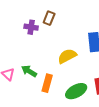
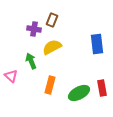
yellow semicircle: (67, 56) -> (52, 47), moved
green arrow: (29, 71) -> (31, 61), moved, turned 35

